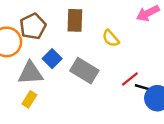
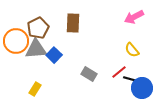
yellow semicircle: (111, 38) -> (132, 50), moved
gray rectangle: (84, 71) -> (89, 74), moved, size x0.7
gray triangle: (30, 73) -> (36, 49), moved

